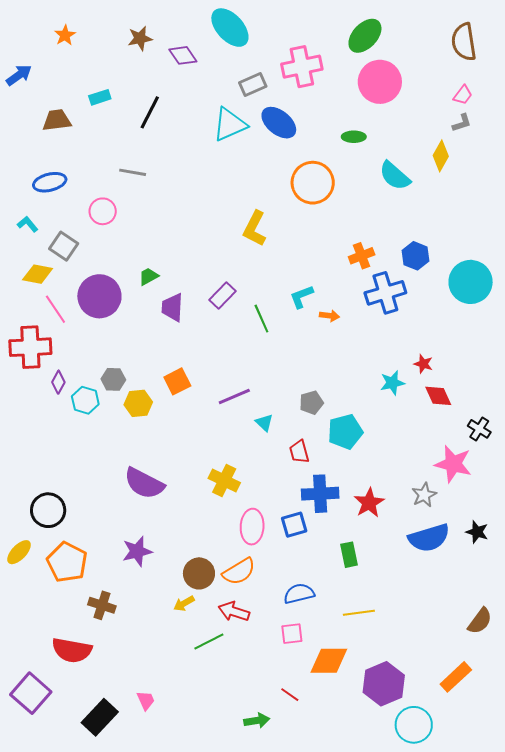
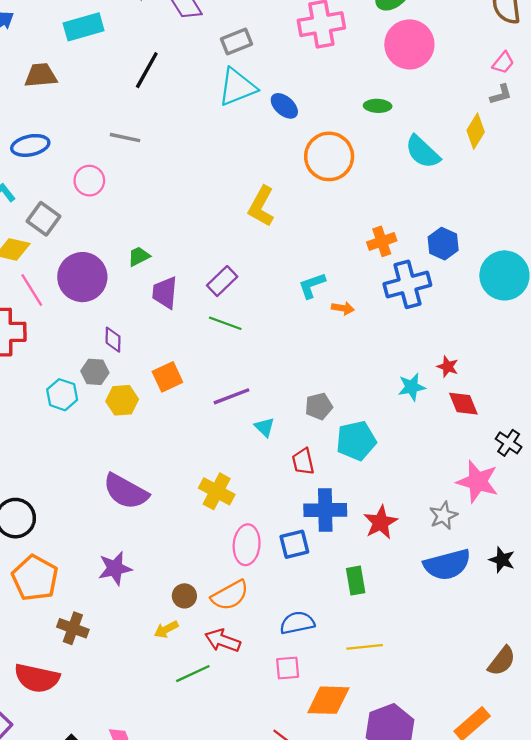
gray rectangle: (253, 85) -> (237, 42), moved
cyan rectangle: (100, 97) -> (84, 27), moved, size x1.6
blue ellipse: (279, 123) -> (284, 106), moved, size x0.7
green line: (261, 319) -> (225, 323), moved, turned -48
purple diamond: (58, 382) -> (113, 340), moved, turned -30
brown circle: (199, 573) -> (184, 596), size x0.7

